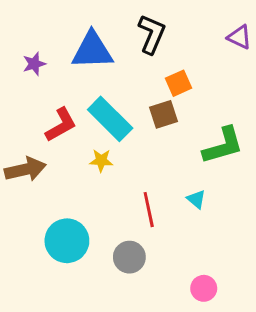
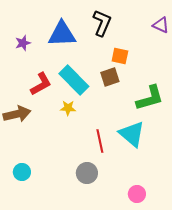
orange square: (178, 83) -> (120, 56), turned 36
cyan triangle: (196, 199) -> (132, 134), size x2.0
cyan circle: (67, 241) -> (22, 172), moved, size x0.6

